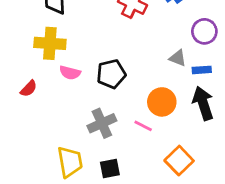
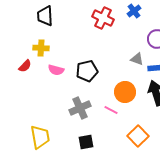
yellow cross: (50, 43) -> (41, 48), size x0.7
red semicircle: (29, 89) -> (25, 66), moved
yellow trapezoid: (70, 162) -> (40, 137), moved

